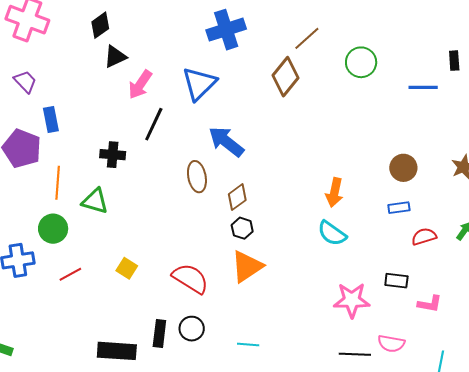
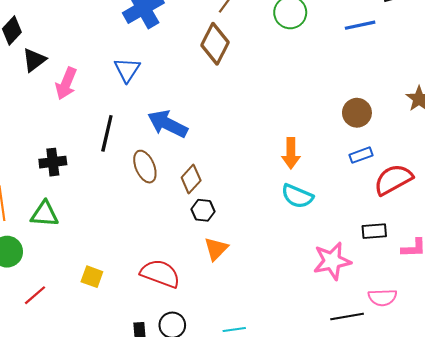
blue triangle: (199, 84) -> (127, 70), size x0.7
black line: (154, 124) -> (107, 133), moved
red semicircle: (424, 237) -> (393, 180), size x1.5
orange triangle: (247, 266) -> (216, 249), size x0.7

